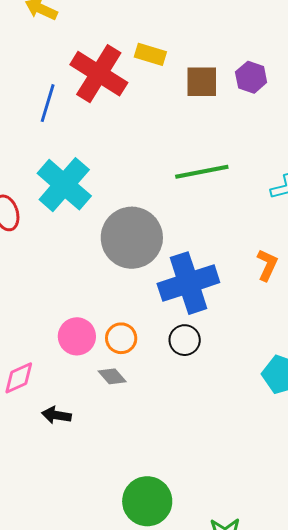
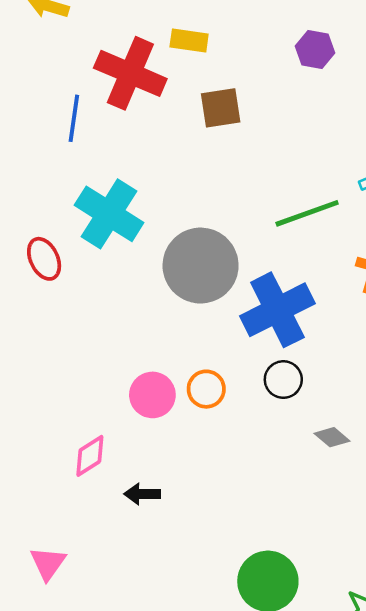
brown square: (202, 82) -> (221, 108), moved
green line: (202, 172) -> (307, 213), moved
gray diamond: (112, 376) -> (332, 437), moved

